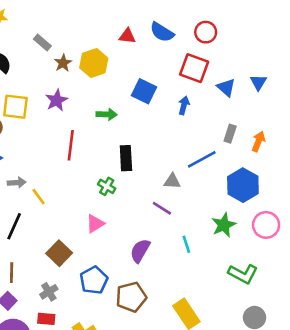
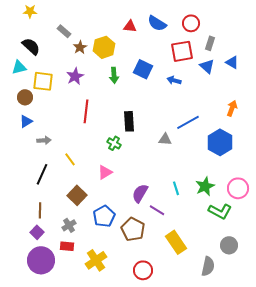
red square: (194, 68) -> (182, 51), turned -30
blue triangle: (258, 82) -> (232, 62), turned -32
blue arrow: (184, 105) -> (174, 80), turned -88
green arrow: (107, 114) -> (114, 75), moved, turned 84
gray rectangle: (230, 134) -> (210, 43), moved
yellow line: (39, 197) -> (70, 159), moved
purple line: (162, 208) -> (157, 210), moved
green star: (224, 225) -> (205, 186), moved
pink circle: (266, 225) -> (238, 188), moved
brown pentagon: (131, 297) -> (133, 229), turned -30

